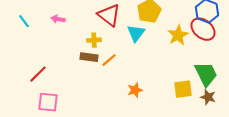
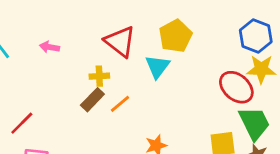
red ellipse: (203, 29) -> (236, 87), moved
yellow star: (178, 35) -> (261, 69), moved, turned 30
brown rectangle: (89, 57) -> (92, 100), turned -54

